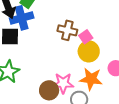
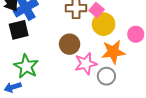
brown circle: (49, 90) -> (70, 44), moved

